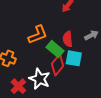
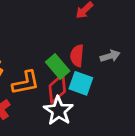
orange L-shape: (38, 35) -> (26, 83), moved
white star: (40, 79) -> (58, 111), moved

